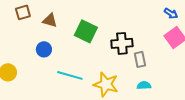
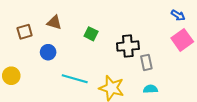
brown square: (23, 12) -> (25, 32), moved
green square: (86, 31) -> (91, 34), size x0.6

